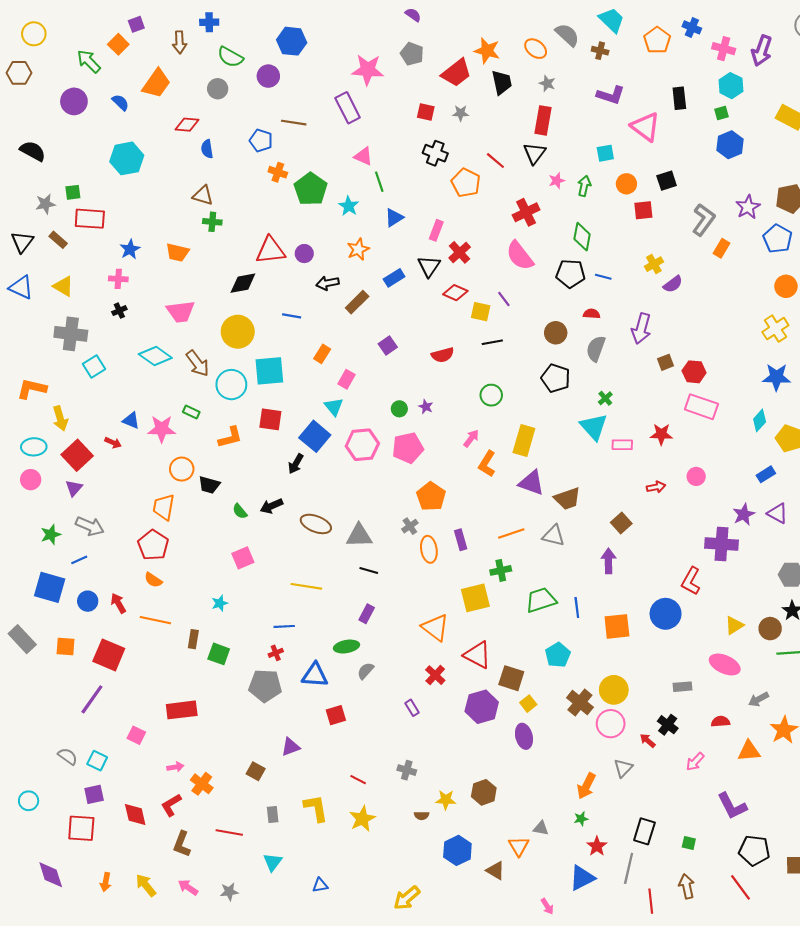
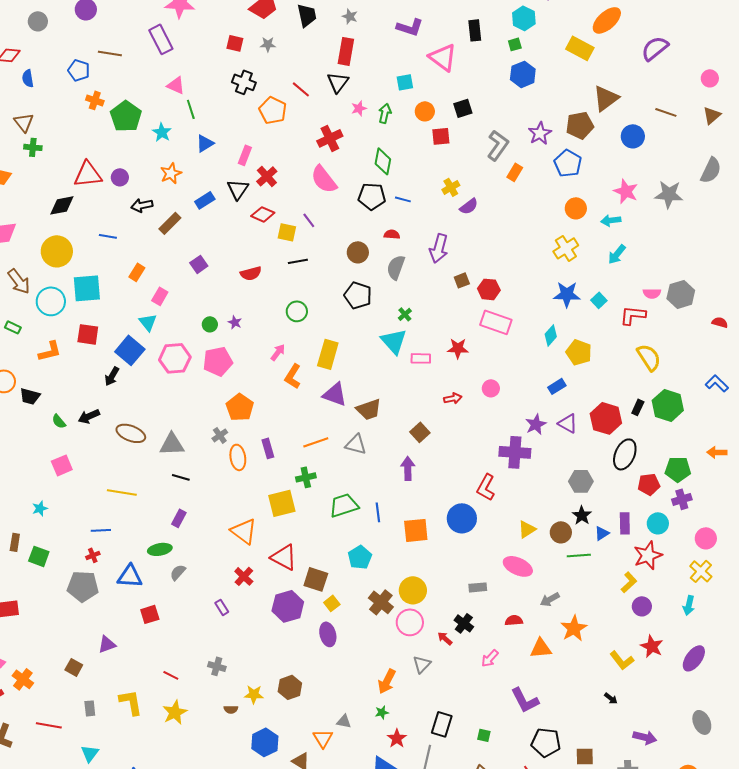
brown triangle: (203, 195) -> (24, 122), turned 35

